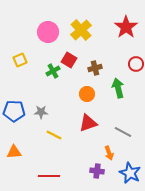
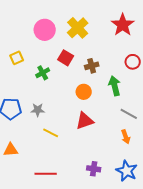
green cross: (53, 71) -> (43, 73), moved
gray line: (123, 132) -> (129, 114), moved
orange arrow: (109, 153) -> (126, 137), moved

